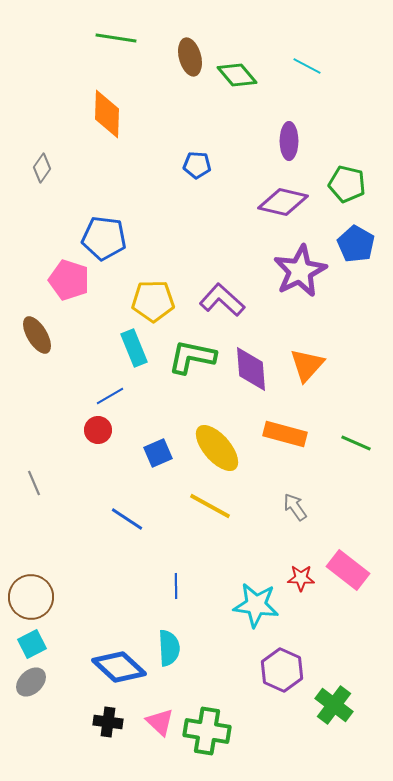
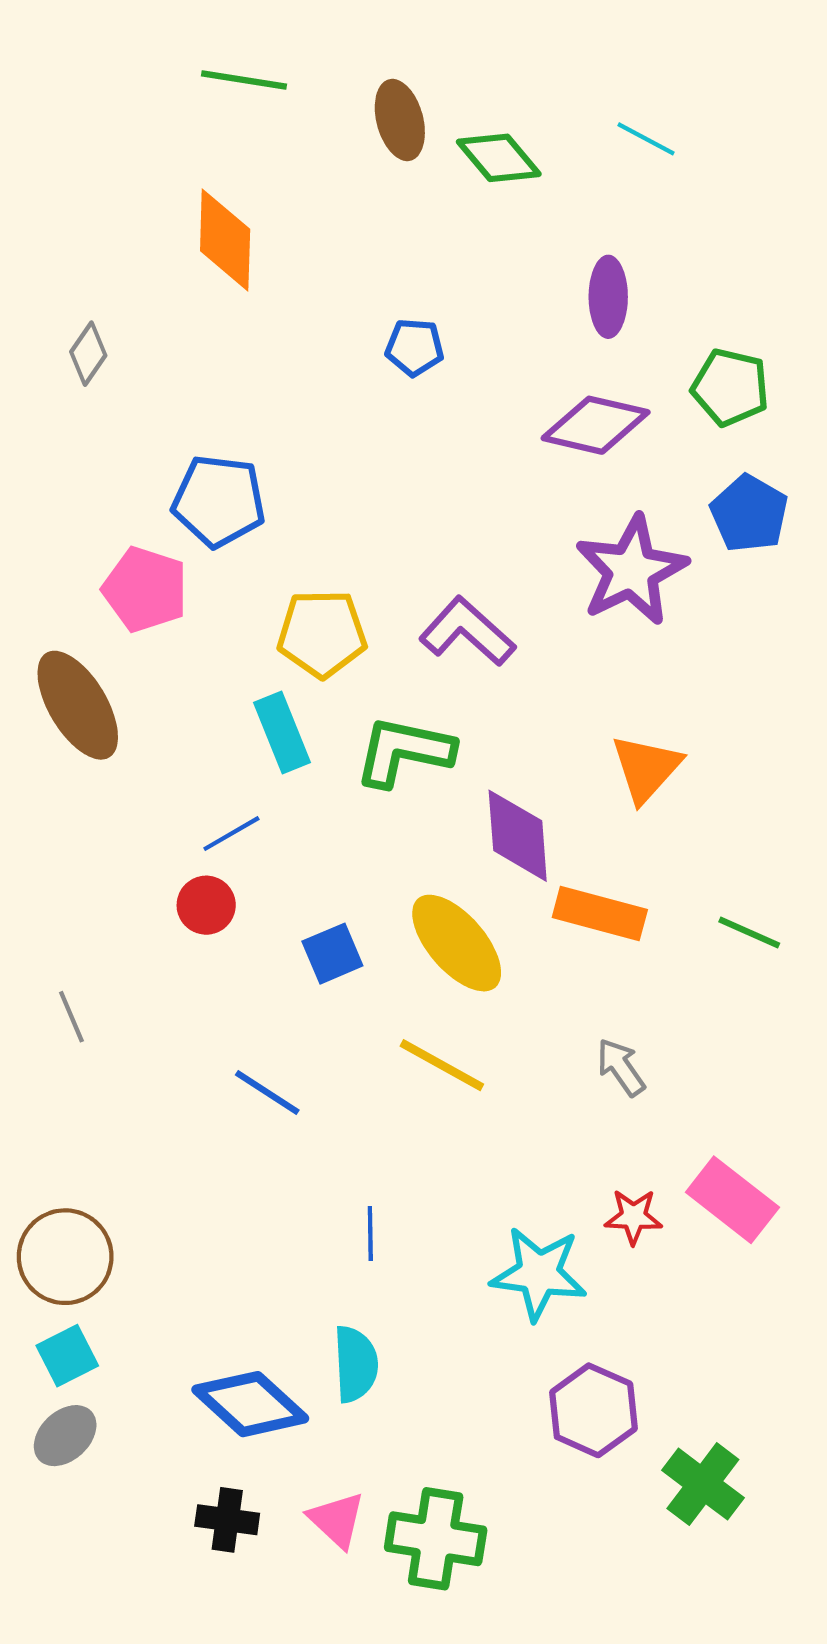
brown ellipse: (37, 335) -> (78, 705), size x1.4
purple diamond: (251, 369) -> (518, 836), moved

